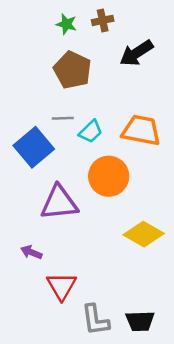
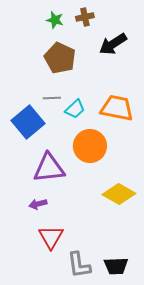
purple arrow: (31, 252) -> (38, 204), moved, turned -36

